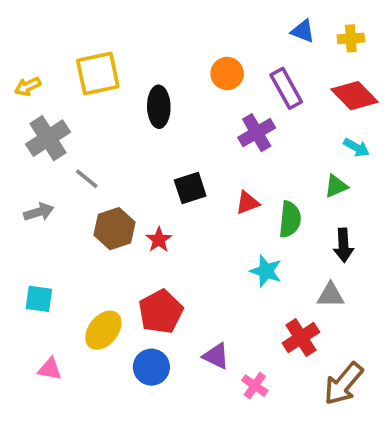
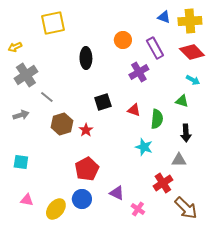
yellow cross: (351, 38) -> (190, 21), size x1.6
yellow square: (98, 74) -> (53, 23), moved
green triangle: (336, 186) -> (182, 101), turned 40
red triangle: (247, 203) -> (134, 110), turned 40
yellow ellipse: (103, 330) -> (56, 209), moved
brown arrow: (343, 384) -> (186, 208), turned -85

